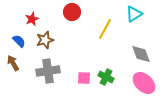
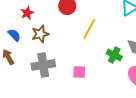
yellow line: (105, 29) -> (89, 29), moved
green cross: (106, 77) -> (114, 55), moved

